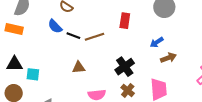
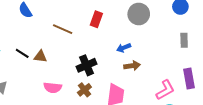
black line: (73, 36) -> (22, 53), moved
brown line: (94, 37) -> (63, 29), turned 30

